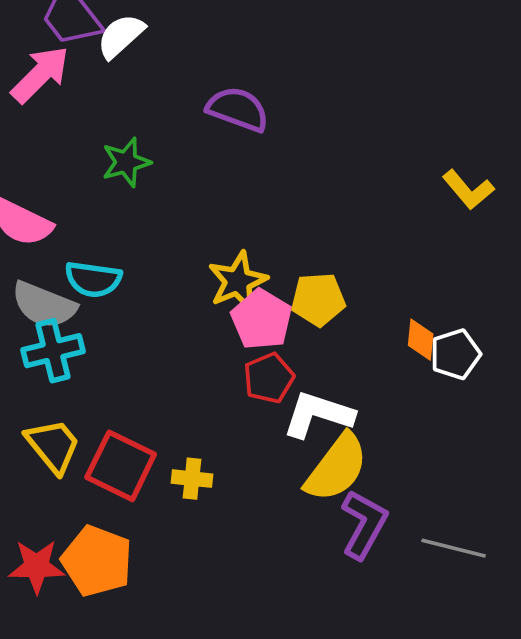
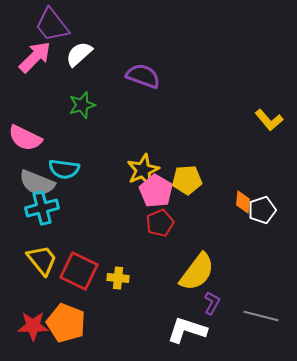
white semicircle: (121, 36) -> (79, 54), moved
white L-shape: (318, 415) -> (187, 330), moved
purple L-shape: (364, 524) -> (212, 303), size x0.6

